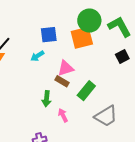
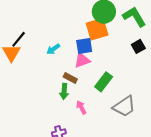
blue square: (49, 35) -> (84, 46), moved
brown rectangle: (62, 81) -> (70, 78), moved

